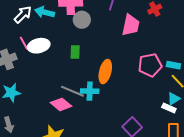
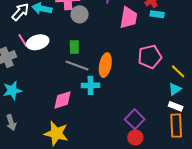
cyan rectangle: (173, 65) -> (157, 14), moved
gray line: (72, 91) -> (77, 65), moved
pink diamond: (61, 104) -> (63, 100), turned -55
white rectangle: (169, 108) -> (176, 106), moved

